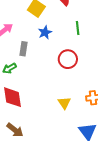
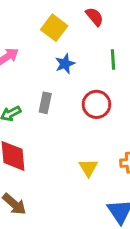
gray rectangle: (23, 49) -> (45, 103), moved

